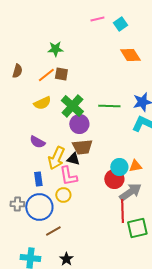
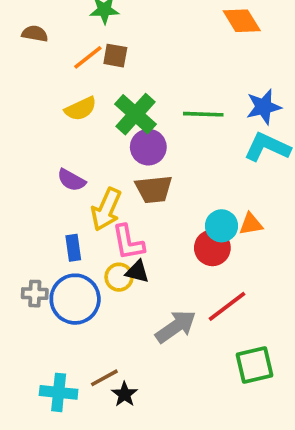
brown semicircle: (17, 71) -> (35, 34), moved, turned -96
black triangle: (73, 159) -> (137, 272), moved
gray arrow: (130, 192) -> (176, 327), moved
red line: (122, 211) -> (227, 306), turned 55
green square: (137, 228) -> (254, 365), moved
brown line: (53, 231) -> (104, 378), moved

